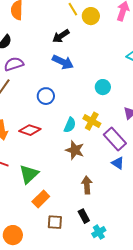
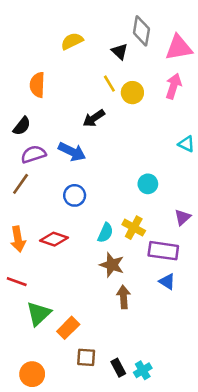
blue arrow: (63, 62) -> (72, 152), moved
purple rectangle: (115, 139) -> (163, 251), turned -40
green triangle: (29, 174) -> (39, 314), moved
brown arrow: (87, 185) -> (123, 297), moved
black rectangle: (84, 216) -> (118, 368), moved

